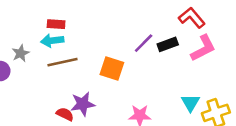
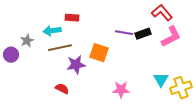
red rectangle: (56, 24) -> (72, 18), moved
purple line: (144, 43) -> (124, 33), turned 54
purple star: (83, 104) -> (76, 65), moved

